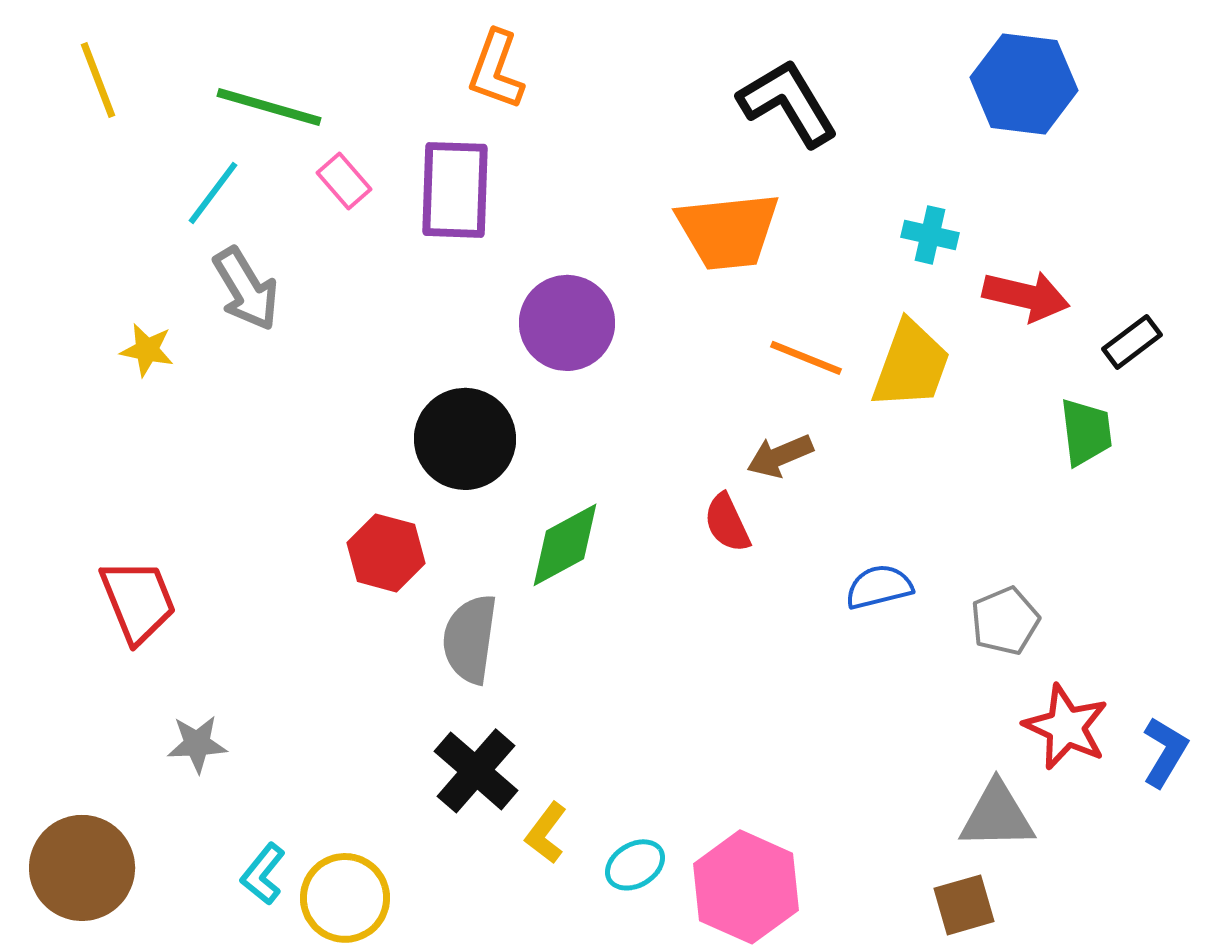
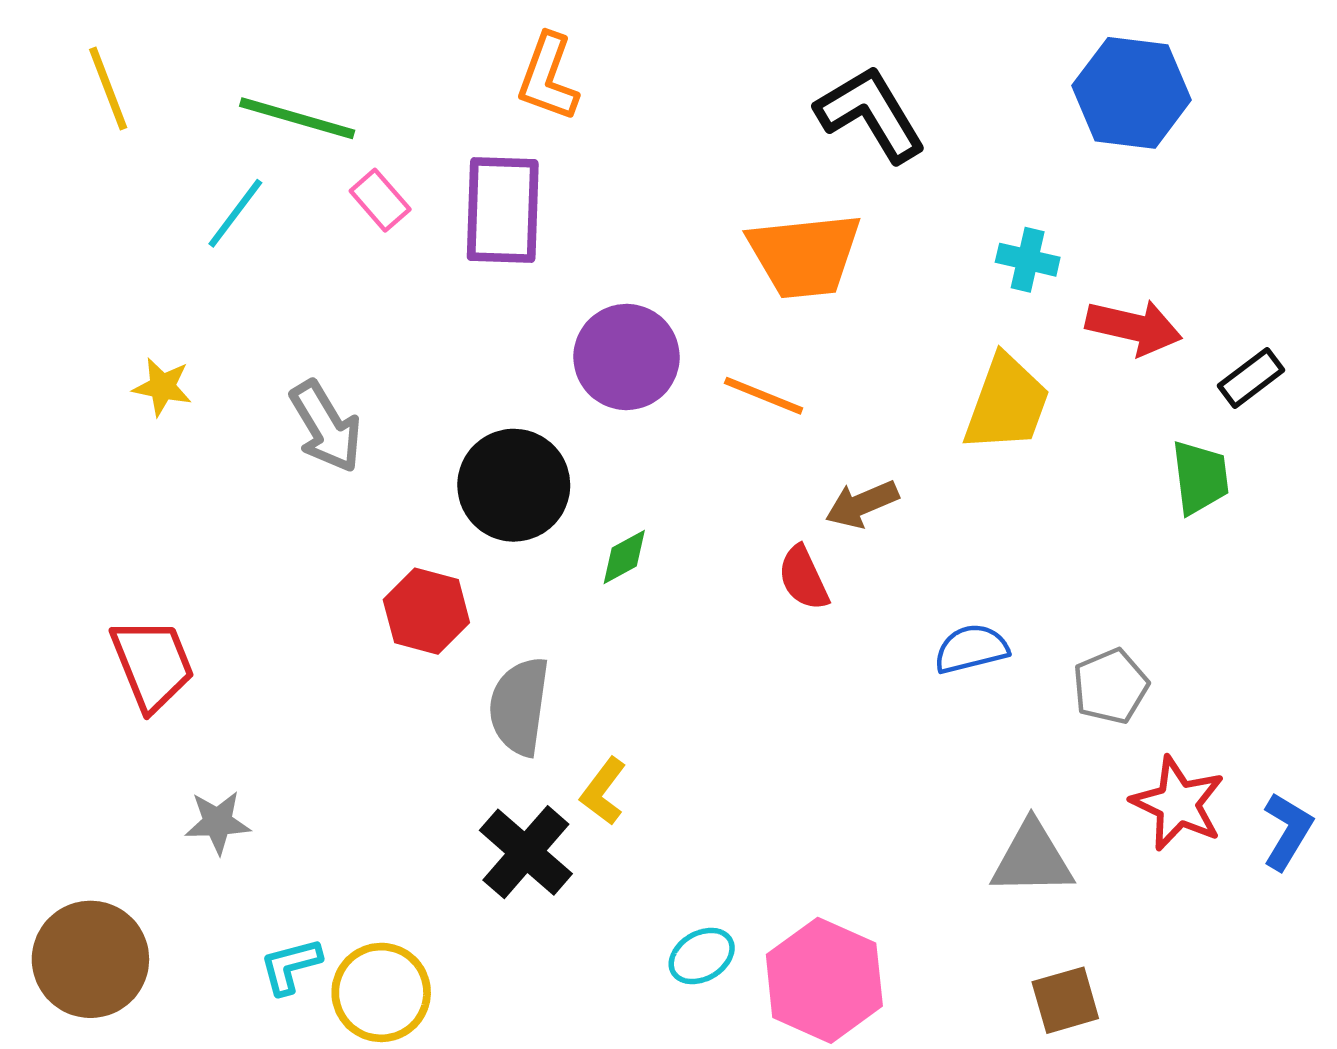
gray arrow: (246, 289) -> (326, 427), moved
orange line: (806, 358) -> (764, 396), moved
green diamond: (565, 545) -> (624, 557), moved, size x0.6
gray triangle: (997, 816) -> (1032, 859), moved
yellow L-shape: (546, 833) -> (603, 791), moved
cyan L-shape: (263, 874) -> (291, 966), turned 36

